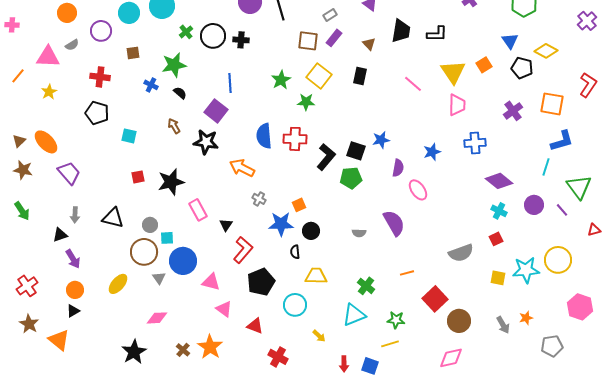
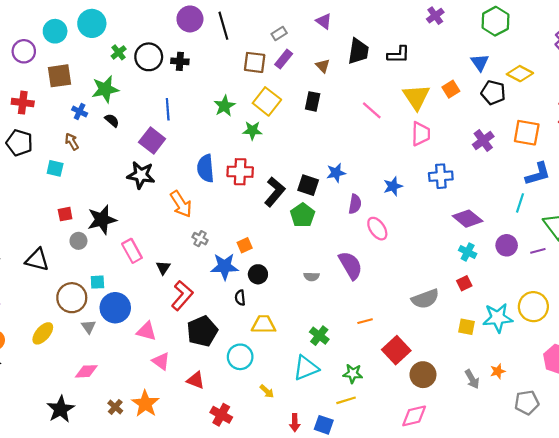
brown square: (133, 53) -> (59, 76), size x1.6
brown arrow: (174, 126) -> (72, 142), moved
orange arrow: (242, 168) -> (181, 204), turned -150
green pentagon: (351, 178) -> (303, 215), turned -30
purple line: (562, 210) -> (538, 251), turned -64
gray circle: (150, 225) -> (78, 241), moved

